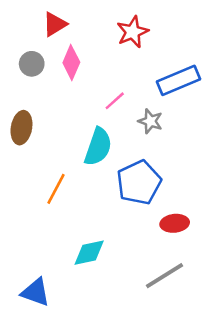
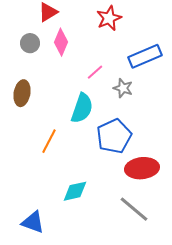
red ellipse: (175, 223) -> (142, 168), size x1.5
gray line: (164, 276) -> (134, 209), turned 72

